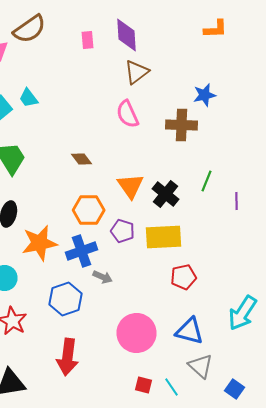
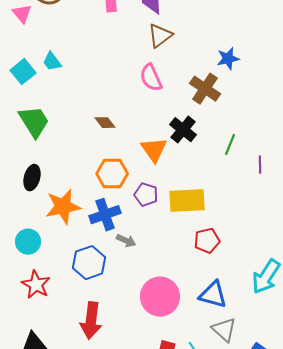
brown cross: (182, 125) -> (205, 89), turned 32
black cross: (166, 194) -> (183, 130), moved

